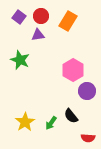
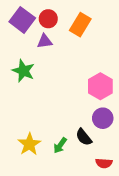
purple square: (19, 17) -> (22, 20), size x1.5
pink hexagon: (73, 70) -> (100, 86), moved
purple circle: (87, 91) -> (103, 118), moved

